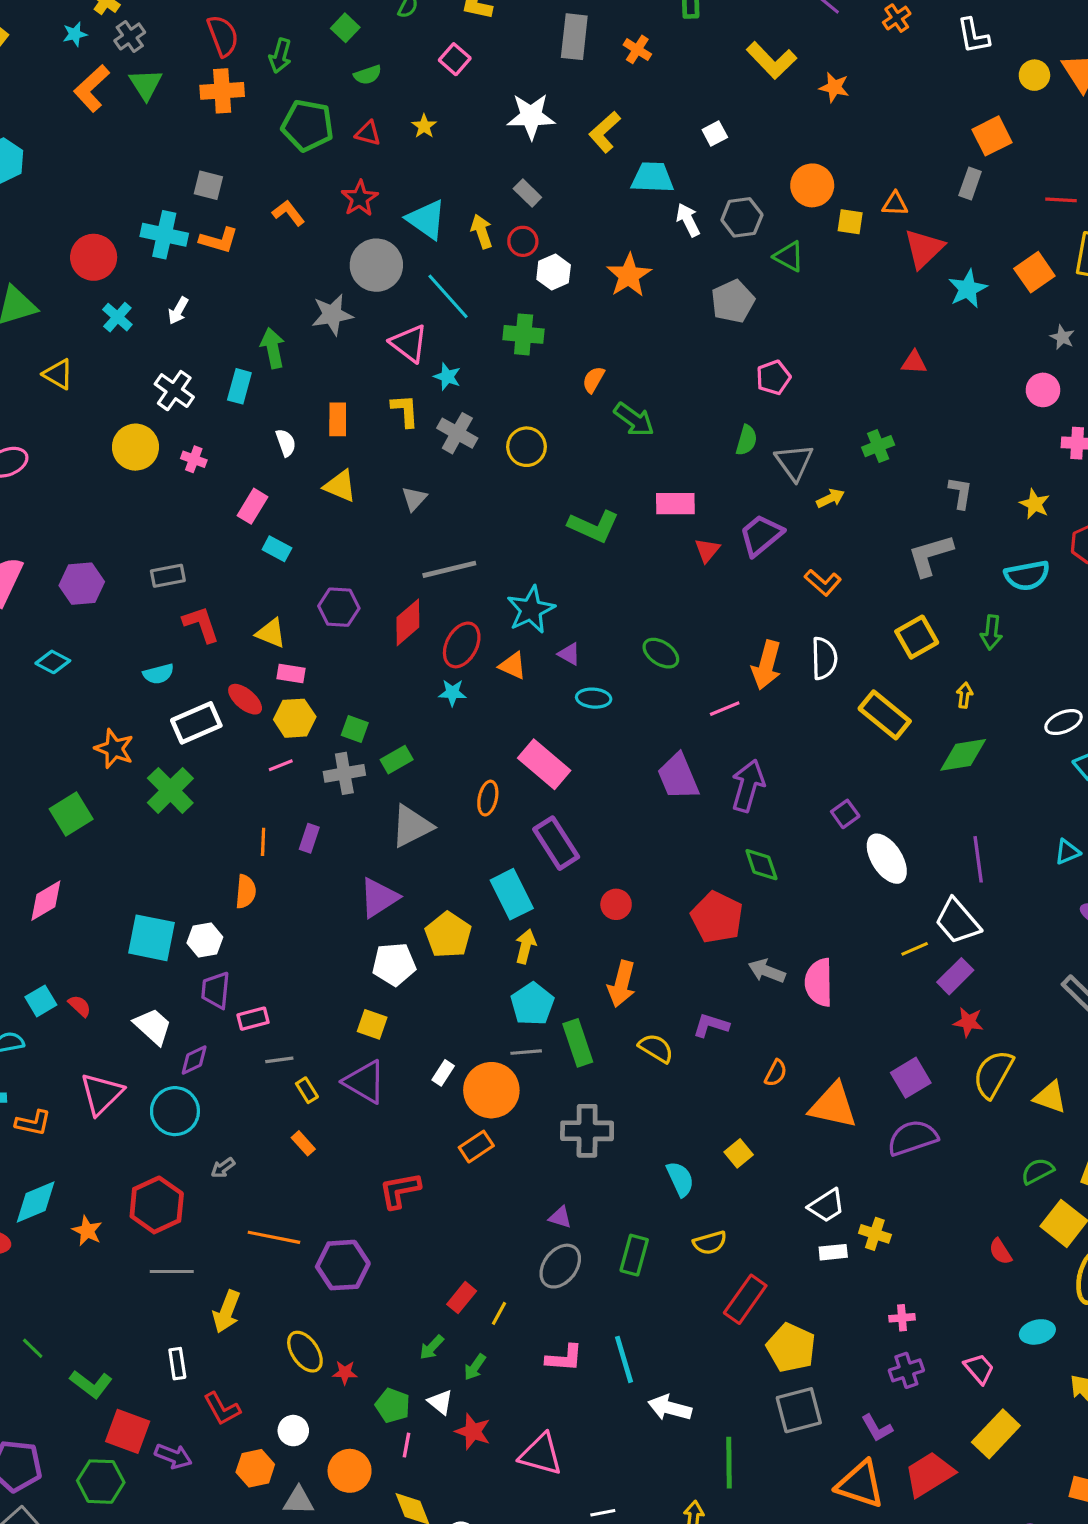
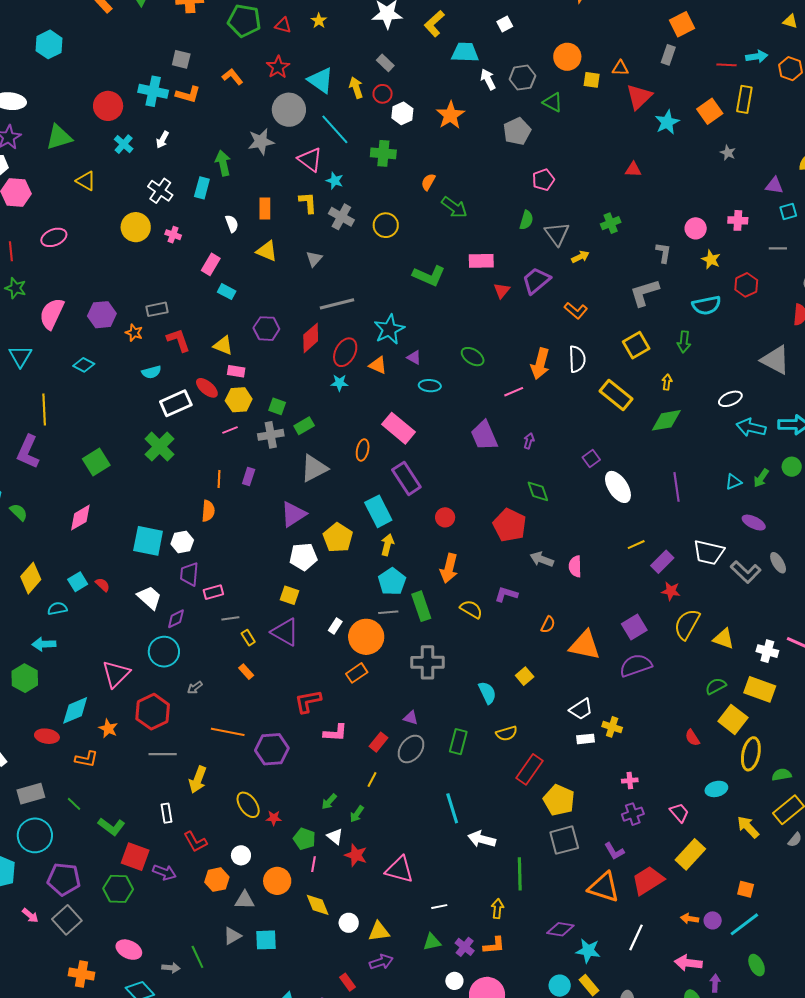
pink circle: (1043, 390) -> (696, 228), moved
orange star: (114, 749) -> (134, 333), moved, size x0.7
purple arrow: (748, 786) -> (529, 441), size x0.5
white trapezoid: (958, 921) -> (709, 552), moved, turned -36
pink semicircle: (819, 982) -> (575, 566), size x0.7
pink triangle: (102, 1094) -> (116, 674), moved
orange L-shape: (33, 1123) -> (86, 759), moved
red rectangle: (462, 1298) -> (379, 742), moved
pink L-shape: (564, 1358) -> (335, 733), moved

